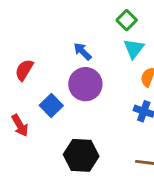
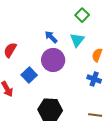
cyan triangle: (134, 49) -> (77, 40), moved

